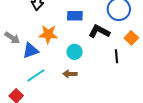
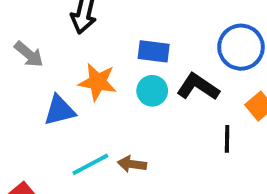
gray arrow: (12, 38) -> (29, 54), moved
cyan circle: (75, 52) -> (152, 91), moved
cyan line: (36, 75) -> (90, 164), moved

